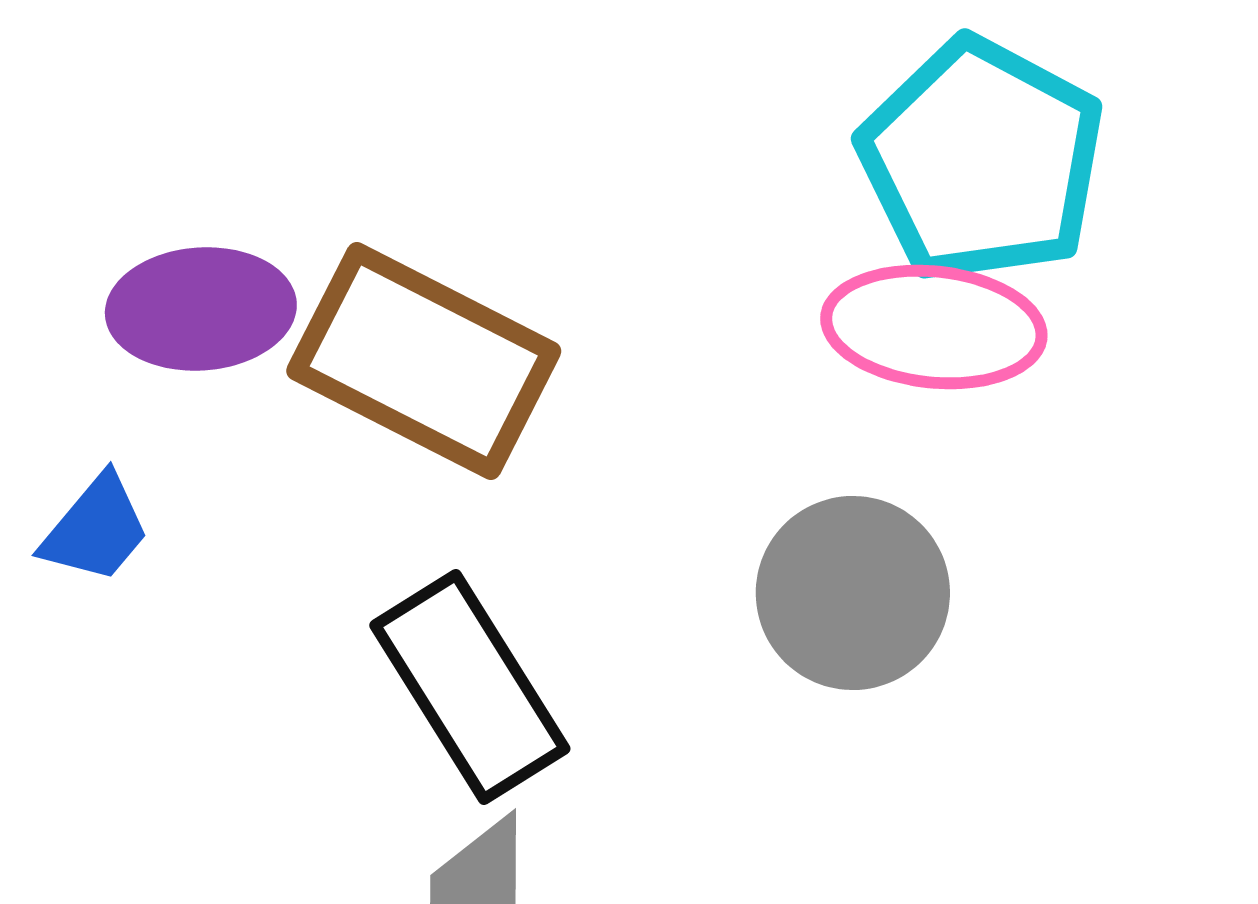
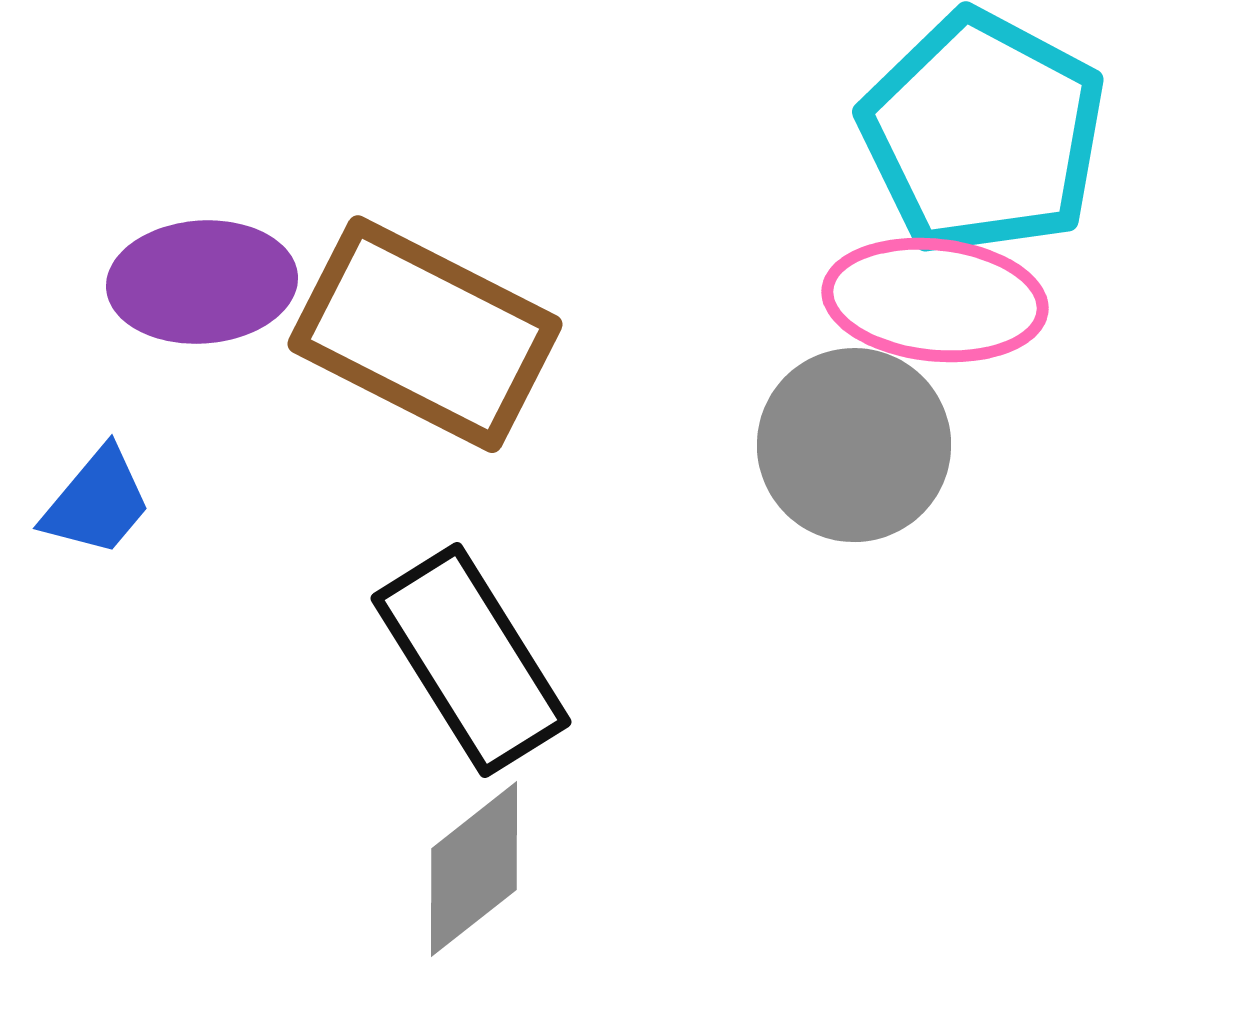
gray circle: (853, 593) -> (854, 445), moved

